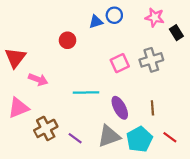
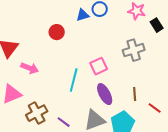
pink square: (120, 63) -> (99, 66), moved
cyan line: (86, 93) -> (74, 80), turned -75
red line: (170, 137) -> (155, 108), moved

